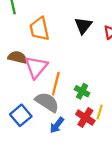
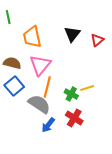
pink triangle: (36, 67) -> (40, 65), moved
yellow line: (100, 112) -> (87, 88), moved, turned 56
blue square: (21, 115) -> (14, 86), moved

